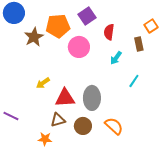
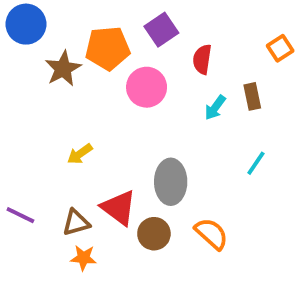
brown rectangle: (139, 44) -> (252, 96), moved
cyan line: (134, 81) -> (256, 163), moved
red triangle: (65, 98) -> (119, 208), moved, turned 40
brown triangle: (58, 120) -> (76, 223), moved

